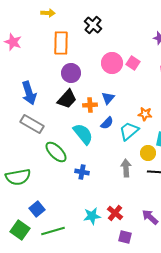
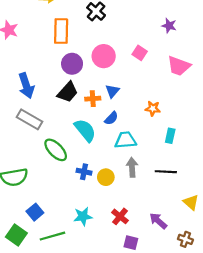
pink circle: (112, 63) -> (104, 56), moved
cyan trapezoid: (129, 131) -> (125, 140), moved, turned 35
yellow circle: (148, 153) -> (106, 177), moved
cyan star: (92, 216) -> (83, 216), moved

